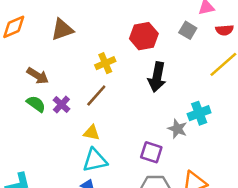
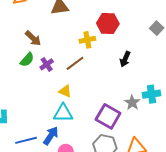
red hexagon: (144, 36) -> (108, 23), moved
black arrow: (157, 77) -> (125, 59), size x0.7
green semicircle: (36, 104) -> (27, 60), turned 84
purple square: (151, 152) -> (108, 116), size x1.4

